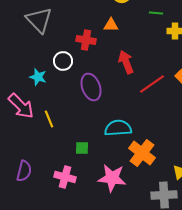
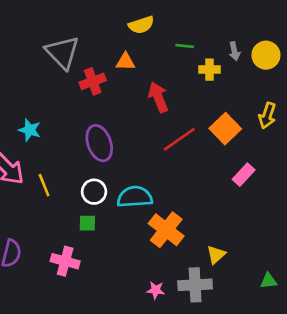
gray triangle: (39, 20) -> (62, 53), moved
red cross: (86, 40) -> (93, 81), turned -30
white circle: (63, 61) -> (94, 192), moved
red arrow: (126, 62) -> (158, 97), moved
pink star: (112, 178) -> (156, 290), moved, size x0.5

